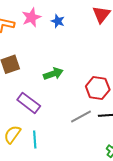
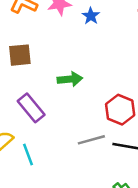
cyan line: (35, 140) -> (28, 155), turned -30

